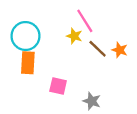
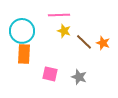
pink line: (85, 21) -> (59, 15), moved, turned -60
gray star: (92, 101) -> (79, 77), moved

